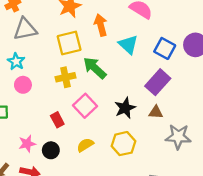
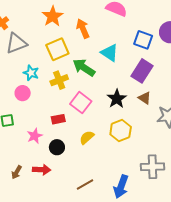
cyan triangle: (128, 45) -> (110, 53), moved
cyan star: (16, 61) -> (31, 73), moved
brown triangle: (156, 112) -> (145, 98), turned 40
red rectangle: (57, 120) -> (58, 119), turned -64
pink star: (27, 144) -> (35, 136), moved

